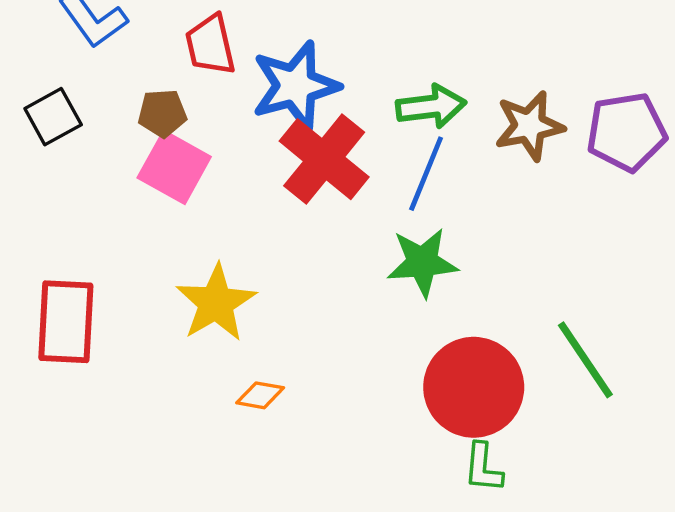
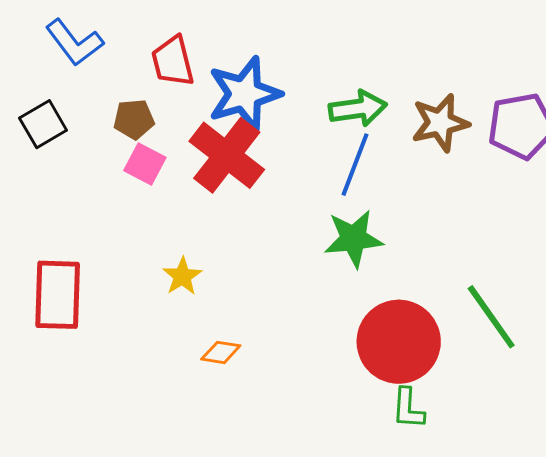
red cross: (324, 159) -> (227, 155), moved
pink square: (174, 167) -> (145, 164), size x0.7
yellow star: (216, 303) -> (182, 276), size x0.6

